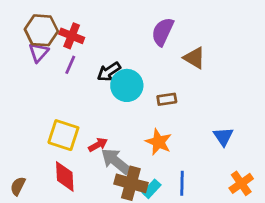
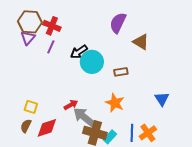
yellow square: (63, 135) -> (31, 107), moved, size x0.6
red diamond: (65, 176) -> (47, 128), turned 75
orange cross: (241, 183) -> (148, 133), moved
brown semicircle: (18, 186) -> (26, 126), moved

